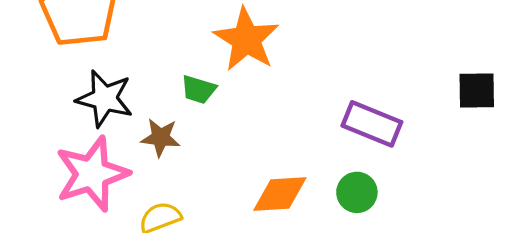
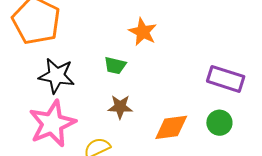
orange star: (246, 39) -> (143, 32), size x0.7
brown star: (161, 138) -> (120, 107), moved

